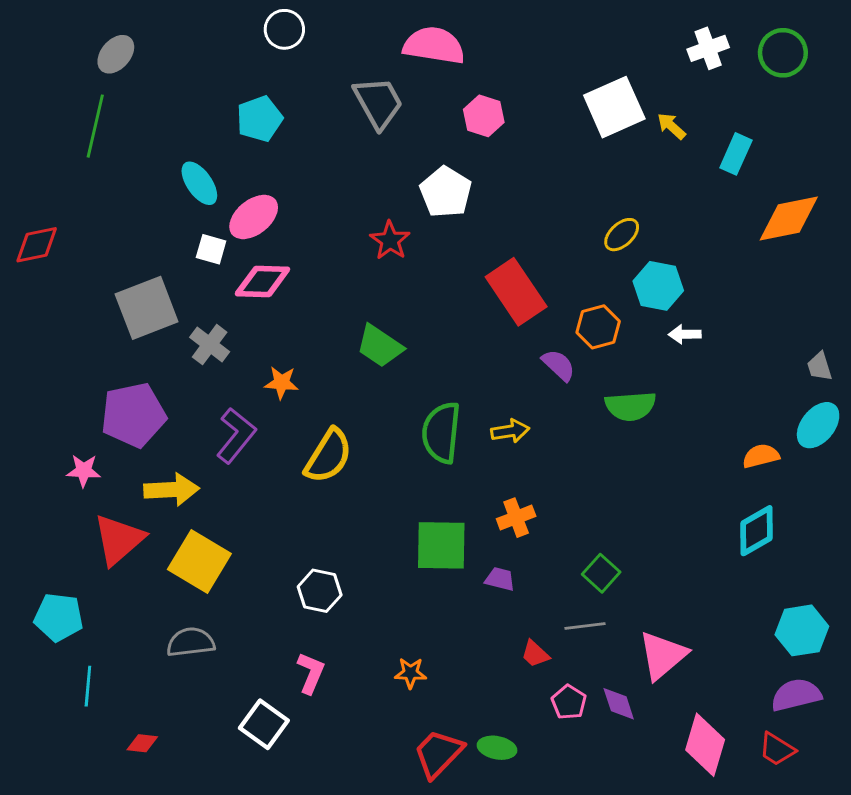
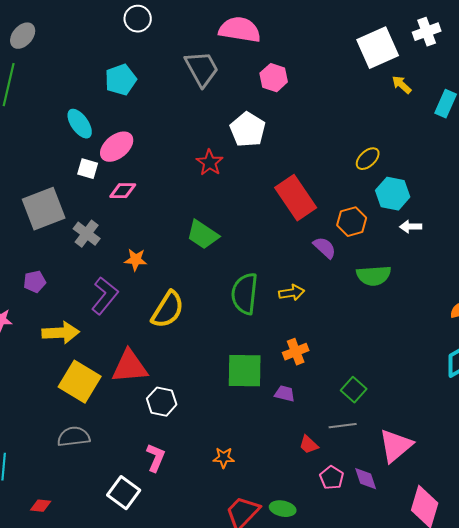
white square: (614, 107) -> (378, 48), moved
pink diamond: (262, 281) -> (123, 191), size x0.7
purple pentagon: (133, 415) -> (35, 282), size x0.5
red triangle: (119, 540) -> (130, 367), moved, turned 36

